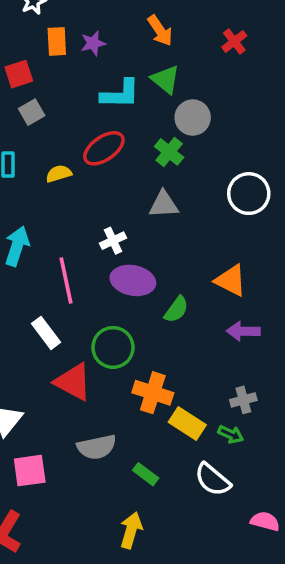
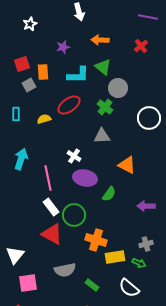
orange arrow: (160, 31) -> (100, 40), turned 126
orange rectangle: (57, 41) -> (43, 72), moved
white circle: (249, 194) -> (149, 118), moved
white cross: (113, 241) -> (74, 156), turned -32
orange triangle: (231, 280) -> (127, 165), moved
white rectangle: (46, 333) -> (51, 207), moved
yellow rectangle: (187, 423) -> (115, 257), turned -42

